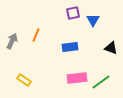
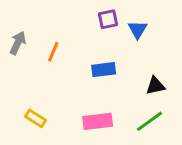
gray arrow: (12, 41) -> (18, 43), moved
black triangle: (111, 48) -> (155, 86), moved, turned -32
pink rectangle: (77, 78) -> (98, 121), moved

